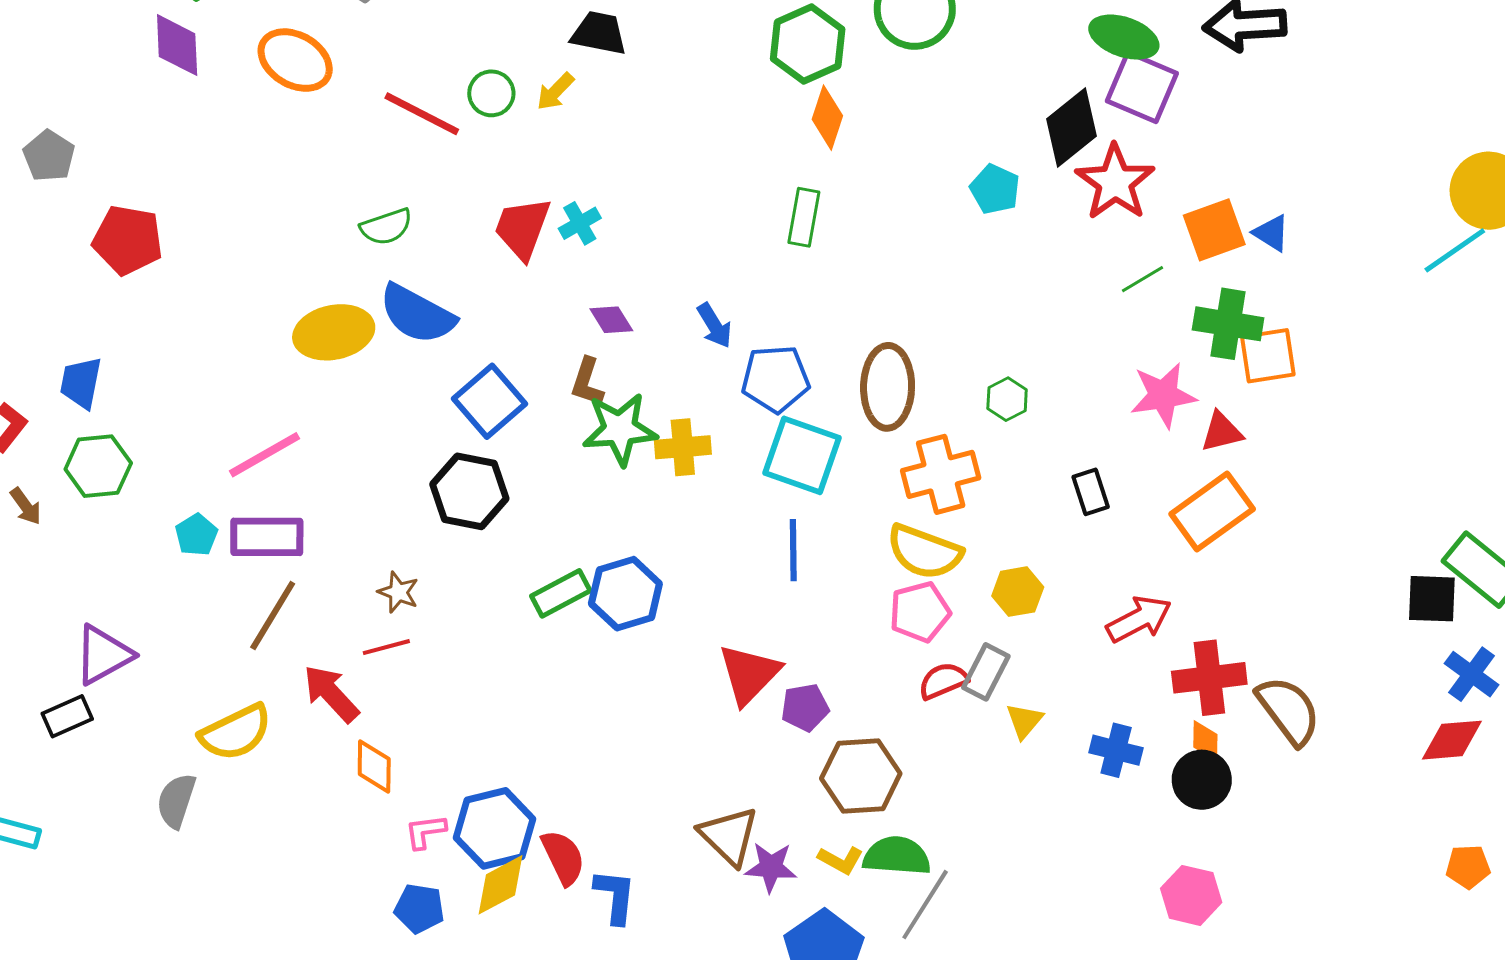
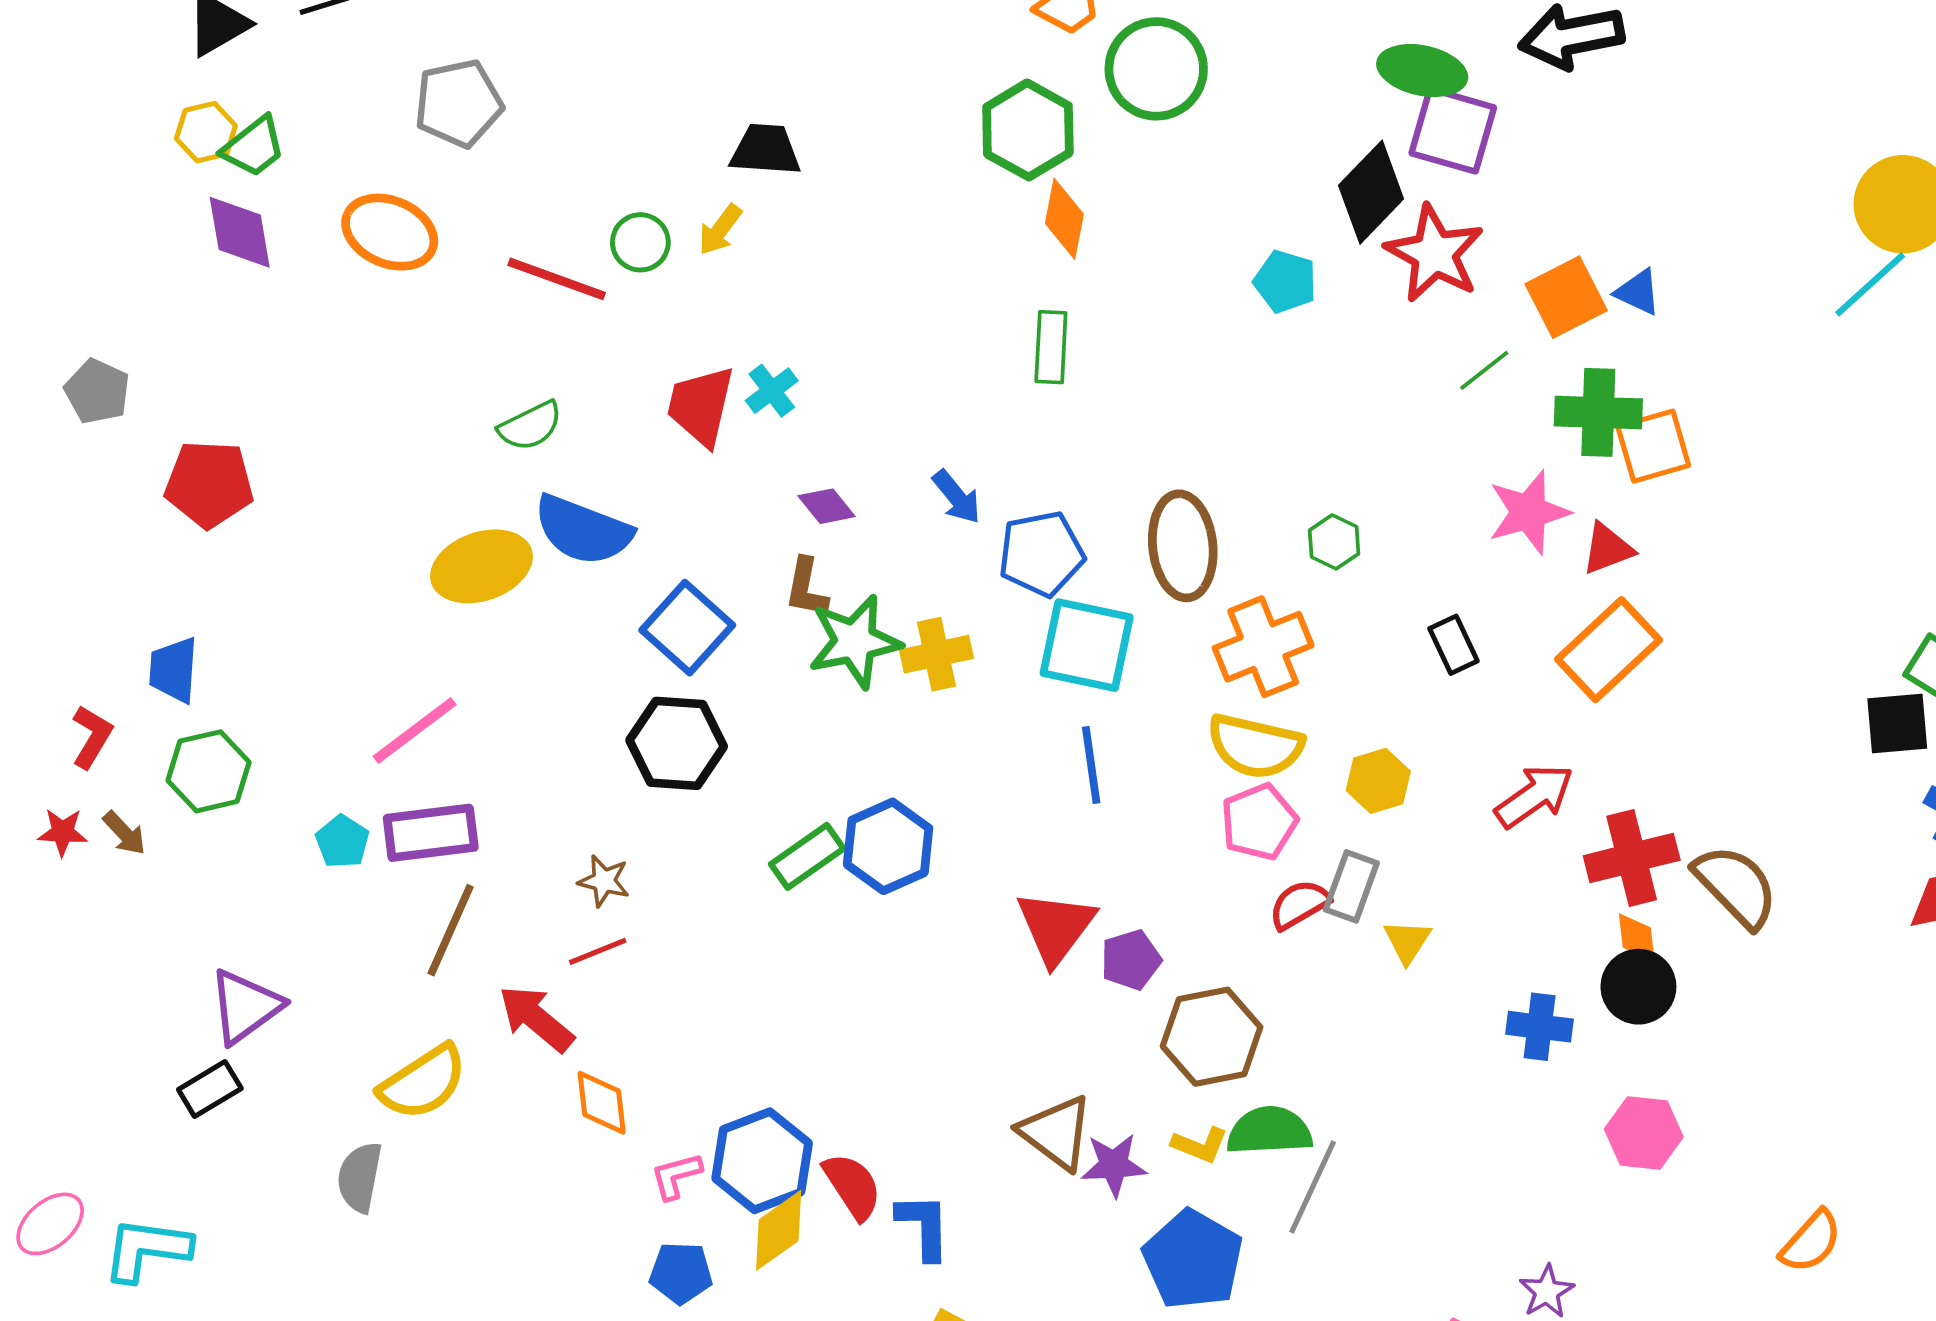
blue cross: (1116, 750) -> (1540, 1027), moved

